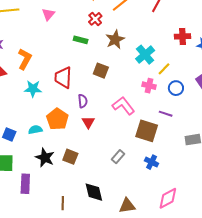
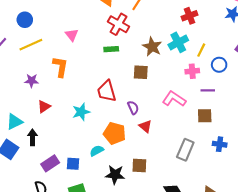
red cross: (95, 19) -> (119, 24), size x1.5
red cross: (183, 36) -> (189, 16), moved
brown star: (115, 39) -> (152, 47), moved
cyan cross: (145, 55) -> (178, 42), turned 30
orange L-shape: (25, 59) -> (60, 67), moved
purple line: (166, 114) -> (208, 90), moved
brown square: (147, 131) -> (205, 116), size x0.7
gray rectangle: (118, 157) -> (185, 150), size x1.5

